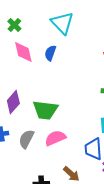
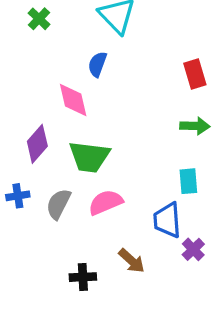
pink diamond: (23, 52) -> (73, 100), moved

